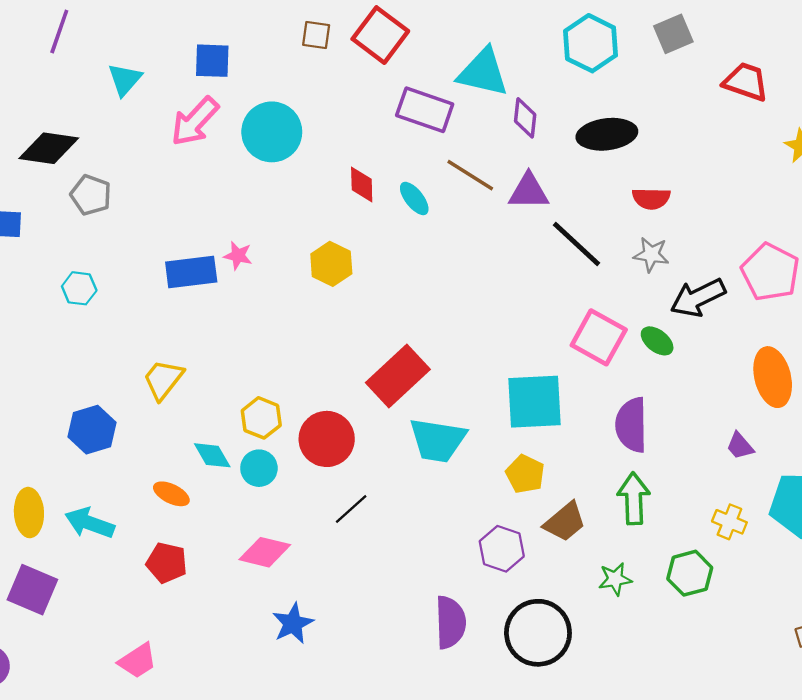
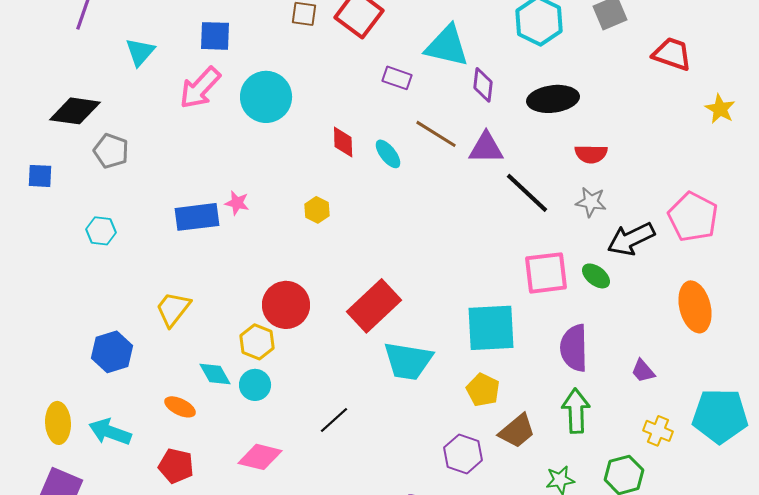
purple rectangle: (425, 110) -> (397, 78), size x0.6
yellow hexagon: (331, 264) -> (317, 210), size x0.7
pink square: (599, 337) -> (546, 273), turned -36
red circle: (327, 439) -> (286, 305), moved
purple trapezoid: (740, 446) -> (643, 371), moved

